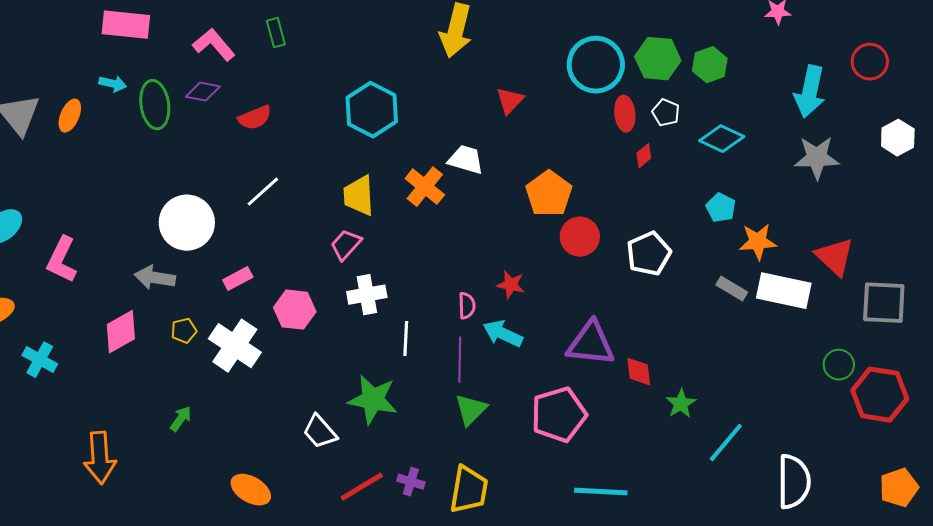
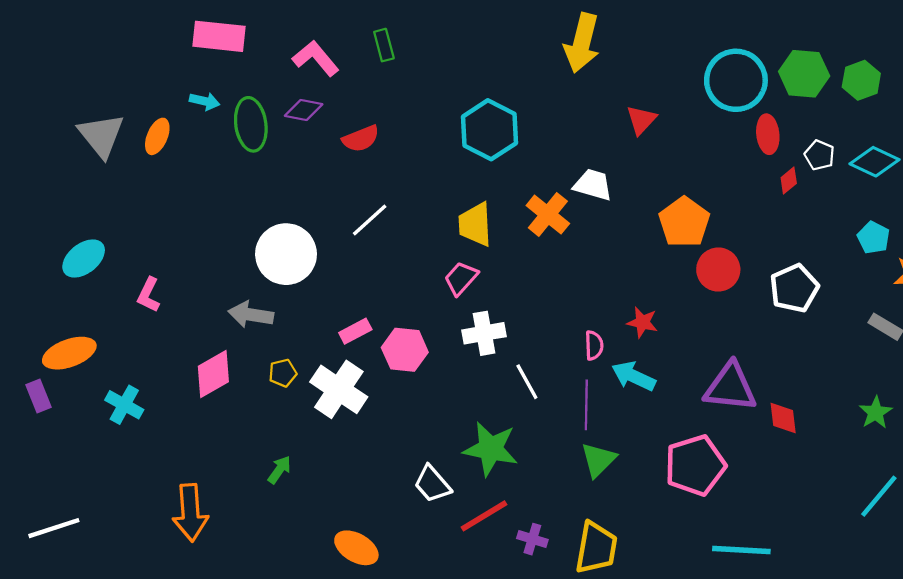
white pentagon: (666, 113) -> (820, 155), moved
pink L-shape: (62, 260) -> (149, 295), size x0.7
pink rectangle: (238, 279) -> (355, 331), moved
white line: (406, 339) -> (527, 382), turned -32
green star: (681, 404) -> (876, 413), moved
red line: (362, 487) -> (484, 516), moved

